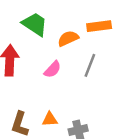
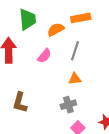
green trapezoid: (35, 24) -> (28, 19), turned 55
orange triangle: (50, 119) -> (75, 79), moved

